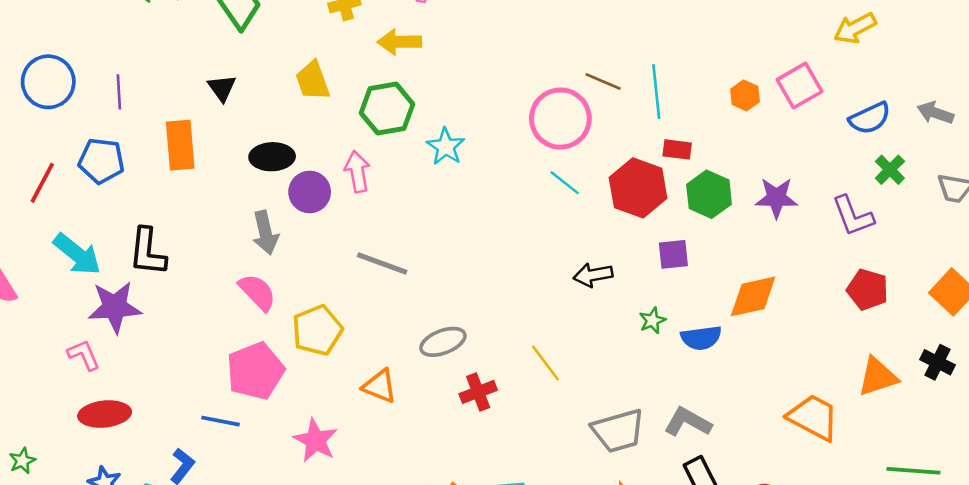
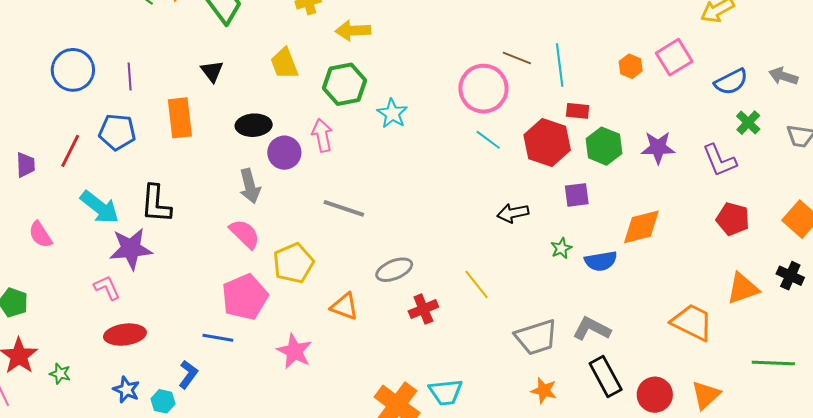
green star: (22, 461) -> (60, 374), turned -30

